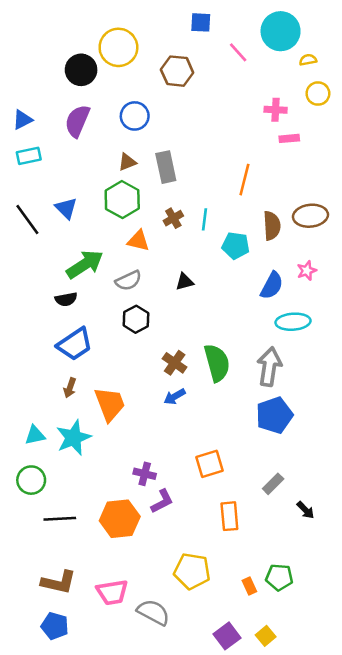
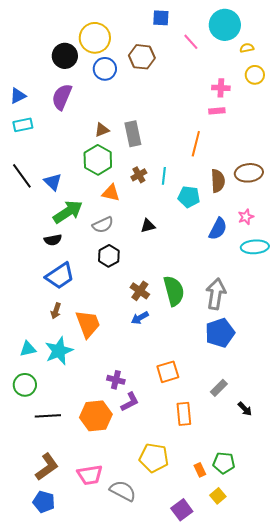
blue circle: (135, 116) -> (105, 69), moved
pink rectangle: (289, 138) -> (217, 111), moved
blue triangle: (66, 208) -> (53, 182), moved
cyan ellipse: (293, 322) -> (255, 247), moved
brown L-shape: (59, 582) -> (47, 467), turned -48
yellow square: (266, 636) -> (218, 496), moved

